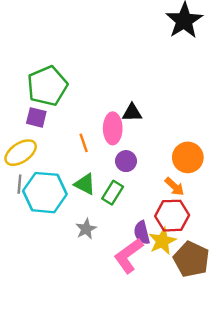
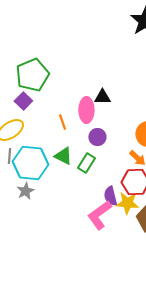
purple square: (36, 117) -> (23, 101), turned 30
gray star: (86, 229) -> (25, 191), moved
yellow star: (162, 241) -> (127, 203), turned 30

